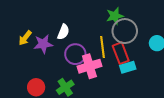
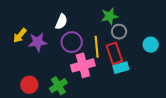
gray circle: (125, 31) -> (119, 32), size x0.6
white semicircle: (63, 32) -> (61, 22), moved
purple circle: (75, 54) -> (72, 42), moved

